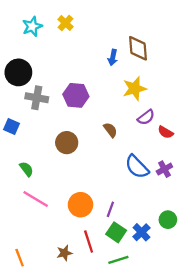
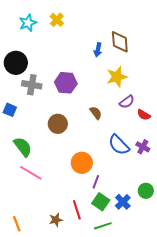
green semicircle: (26, 169) -> (23, 147), size x1.5
purple cross: (164, 169) -> (143, 147), turned -32
orange circle: (80, 205) -> (82, 163), moved

